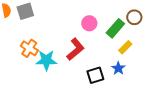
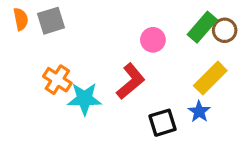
green rectangle: (115, 28) -> (202, 27), moved
yellow rectangle: (125, 47) -> (210, 78), size x1.5

